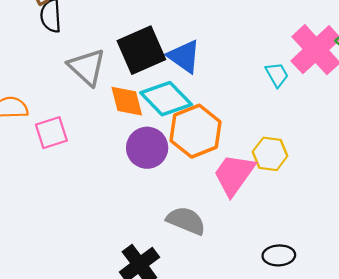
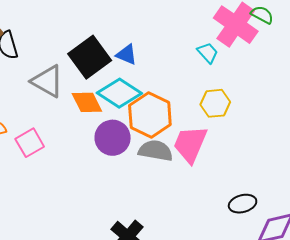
blue triangle: (184, 56) -> (127, 54), size x0.7
yellow hexagon: (270, 154) -> (215, 103), moved
gray semicircle: (186, 221) -> (156, 151), moved

